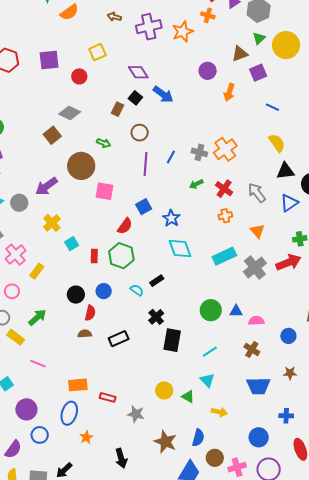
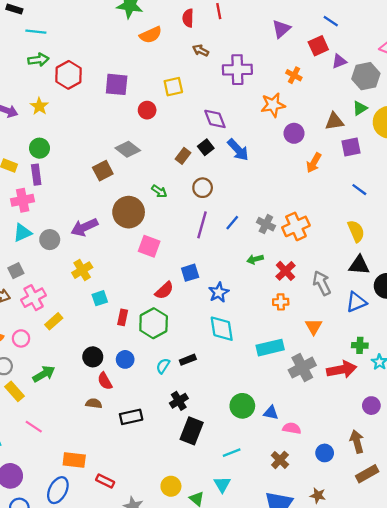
orange cross: (208, 15) -> (294, 75), moved
orange star: (183, 32) -> (273, 105), moved
cyan semicircle: (137, 290) -> (163, 366), turned -104
red semicircle: (90, 313) -> (105, 381), turned 126

